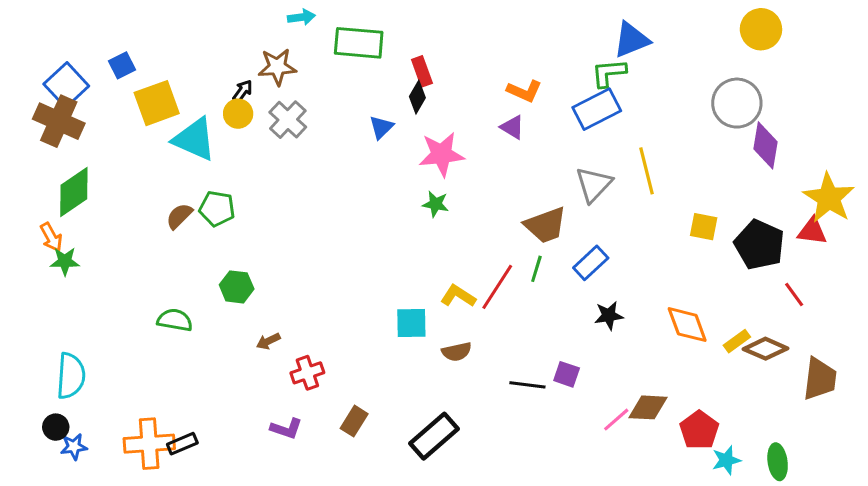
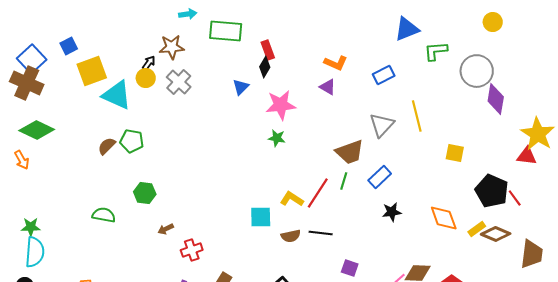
yellow circle: (761, 29) -> (493, 22), size x0.7
green L-shape: (609, 73) -> (436, 51), moved
blue rectangle: (597, 109) -> (384, 75), size x0.7
green diamond: (74, 192) -> (37, 130), turned 60
black pentagon: (759, 245) -> (492, 191), moved
green star: (65, 261) -> (31, 227), moved
purple square: (567, 374) -> (350, 268), moved
black line: (527, 385) -> (321, 233), moved

